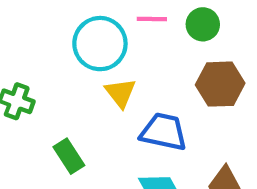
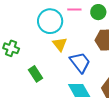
blue trapezoid: (164, 132) -> (80, 62), turned 40

